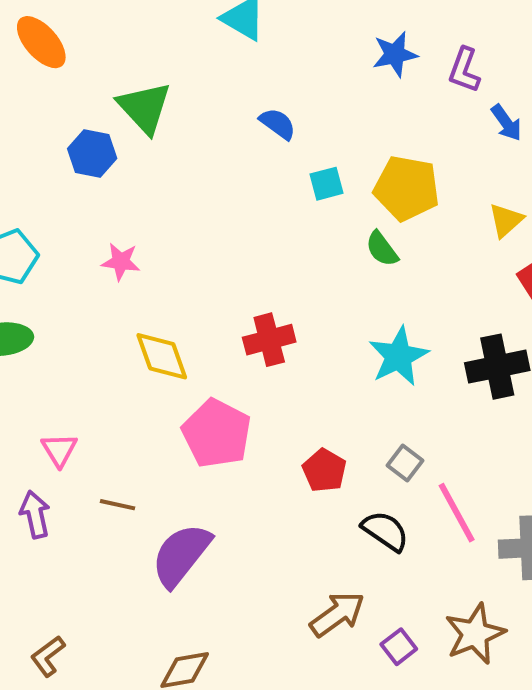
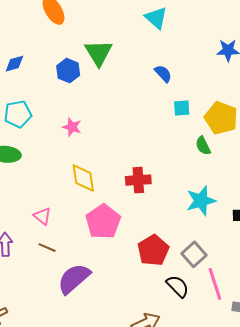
pink triangle: (59, 450) -> (42, 216), moved, turned -30
gray square: (405, 463) -> (194, 254), size x1.4
red pentagon: (324, 470) -> (153, 250), size x1.4

